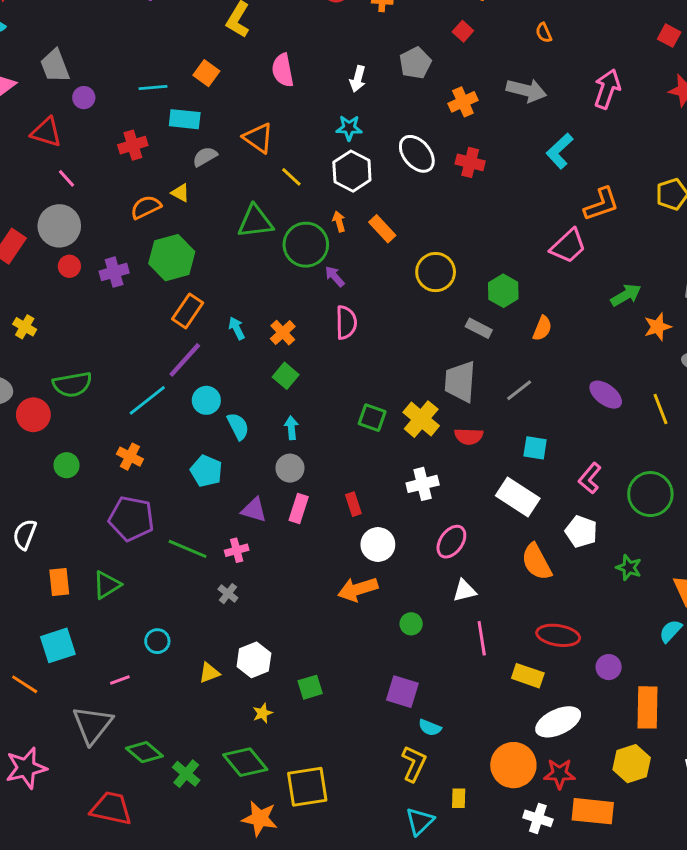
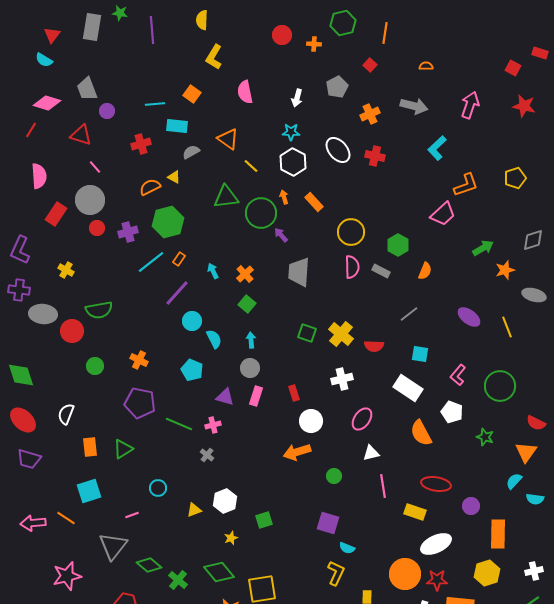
orange semicircle: (544, 33) -> (426, 66), turned 112
orange rectangle: (188, 311) -> (179, 259), size x0.6
pink semicircle: (346, 322) -> (352, 267), moved
gray trapezoid: (460, 382) -> (299, 272), moved
cyan line: (147, 400) -> (151, 262), moved

